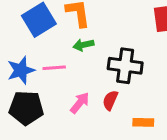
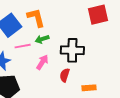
pink line: (54, 68) -> (23, 46), moved
pink arrow: (80, 103) -> (42, 62), moved

